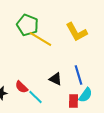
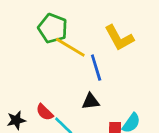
blue line: (78, 75) -> (96, 68), moved
black triangle: (56, 79) -> (91, 101), turned -32

